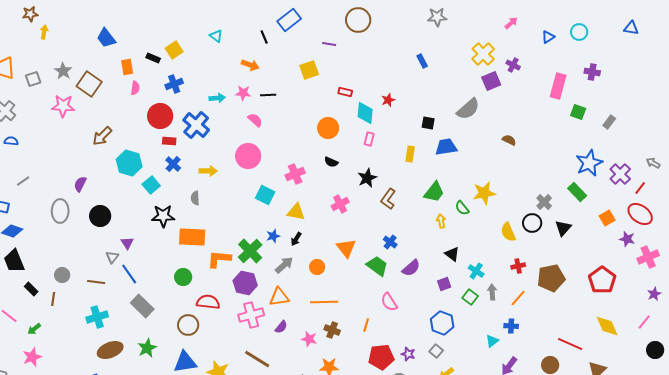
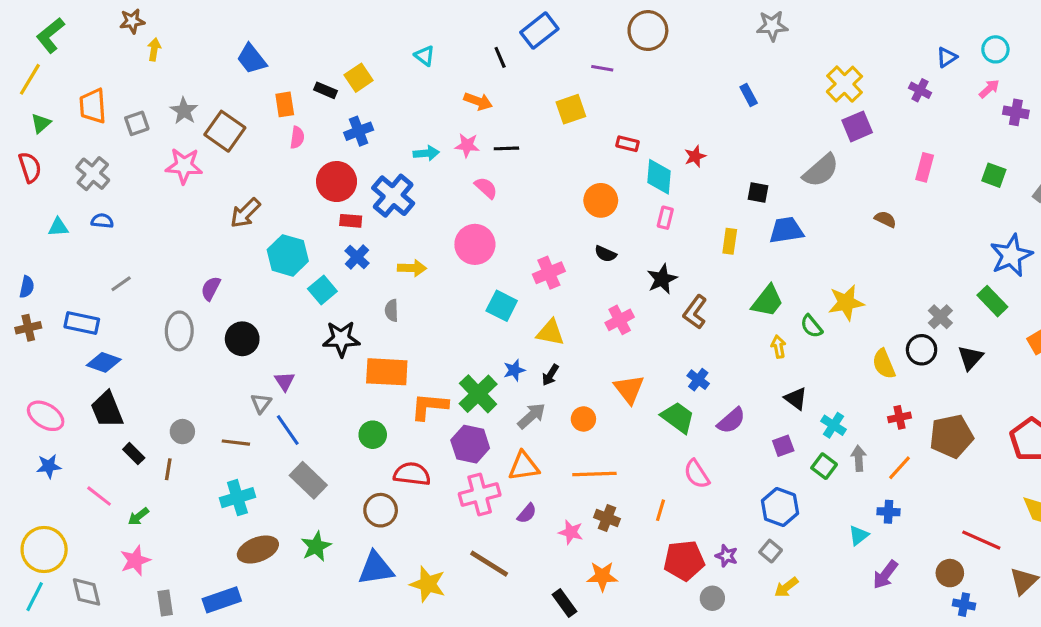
pink arrow: (511, 23) -> (989, 89), moved
purple cross: (513, 65) -> (920, 90), moved
pink rectangle: (558, 86) -> (925, 167), moved, size x0.7

